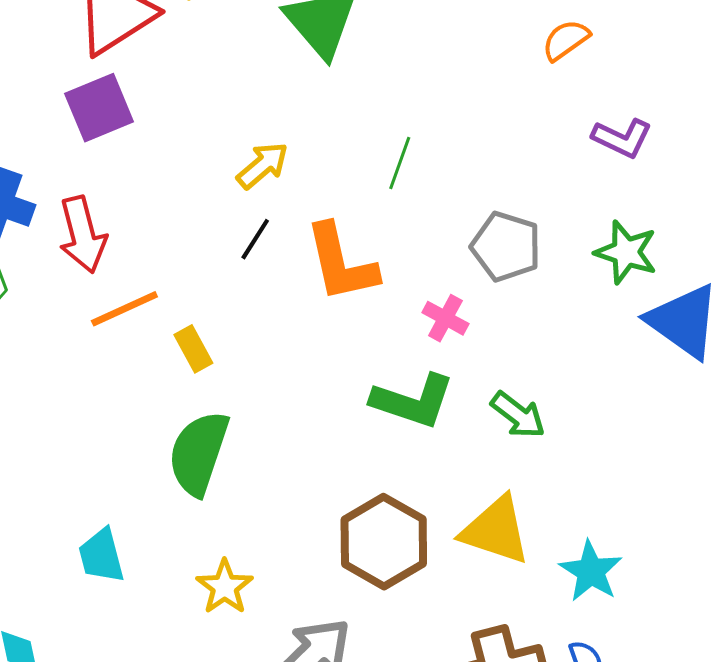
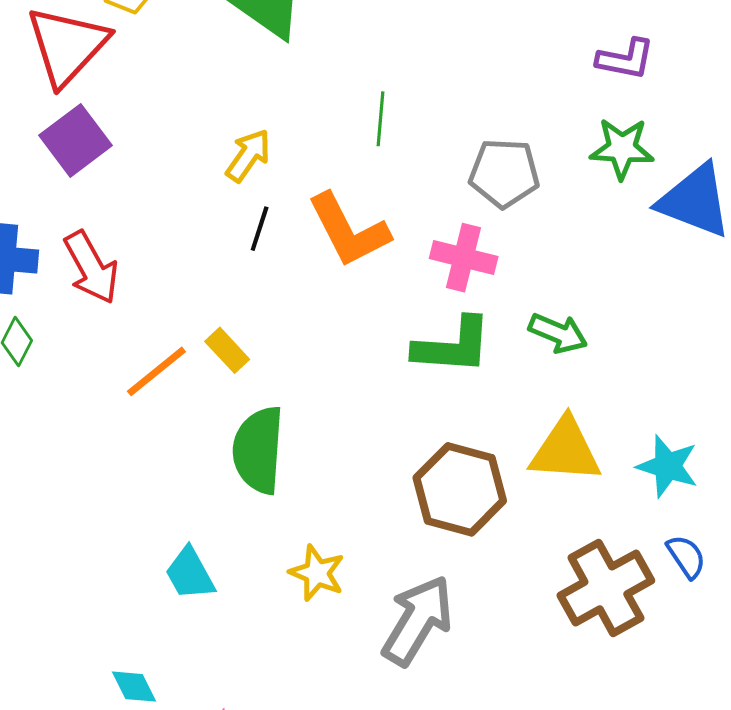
purple L-shape: (622, 138) -> (625, 59), moved
orange line: (124, 309) -> (156, 371), moved
pink cross: (445, 318) -> (464, 258), size x1.4

